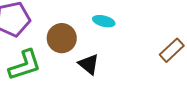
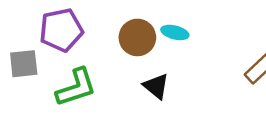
brown circle: (62, 38) -> (137, 37), moved

